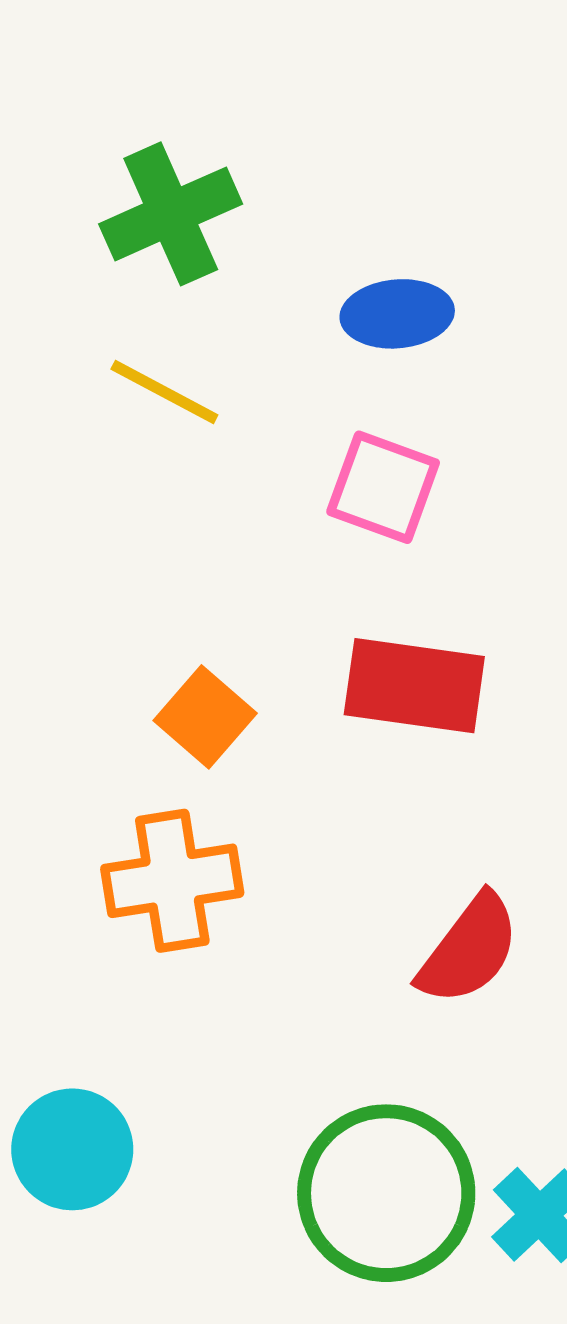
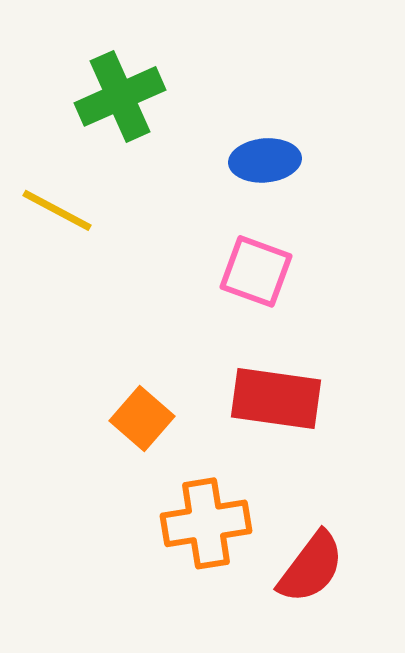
yellow line: (164, 392) -> (57, 210), moved
orange cross: (172, 881) -> (206, 523), moved

